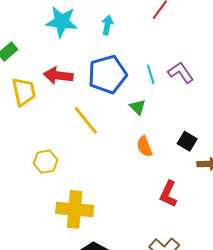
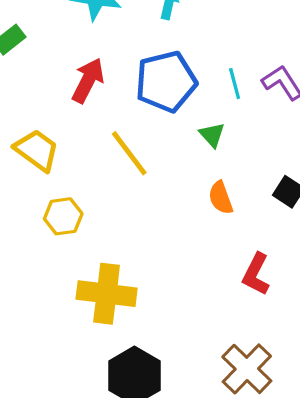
red arrow: (58, 75) -> (88, 80), turned 108
yellow trapezoid: (24, 92) -> (37, 150), moved, turned -44

